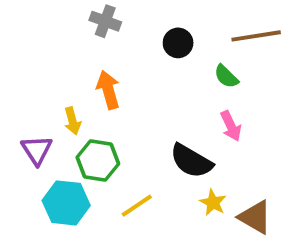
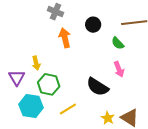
orange arrow: (108, 90) -> (65, 38), moved
yellow star: (213, 203) -> (108, 118), moved

